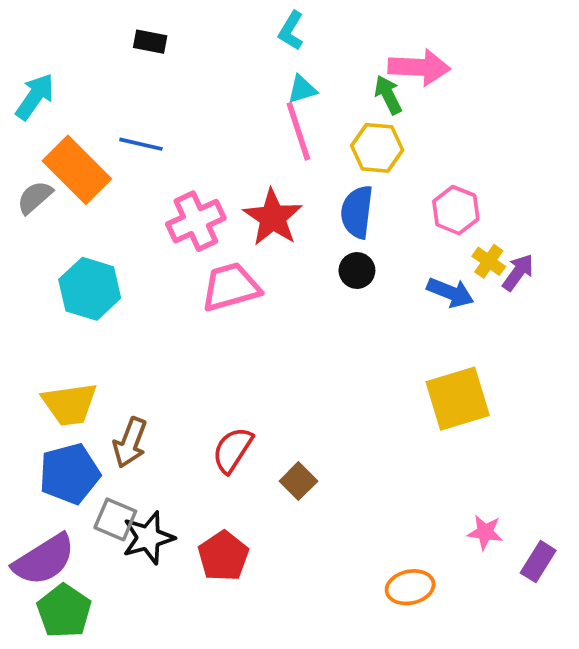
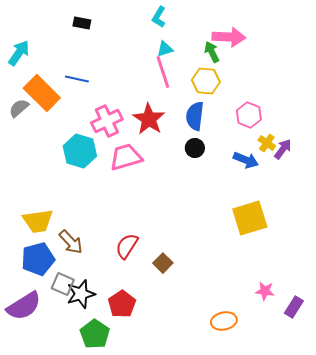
cyan hexagon: (90, 289) -> (80, 151), moved
brown arrow: (130, 443) -> (71, 242), turned -64
green pentagon: (64, 611) -> (95, 334), moved

